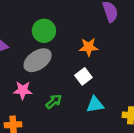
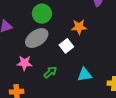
white square: (83, 76) -> (66, 46), moved

